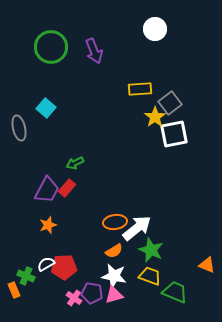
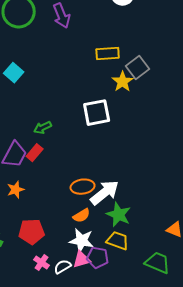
white square: (174, 134) -> (97, 113), moved
white semicircle: (46, 264) -> (63, 267), moved
green trapezoid: (175, 292) -> (158, 263), moved
purple pentagon: (92, 293) -> (98, 258), moved

